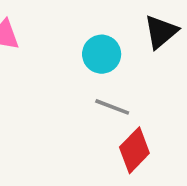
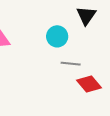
red diamond: (134, 150) -> (89, 84), turned -70

